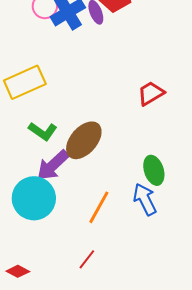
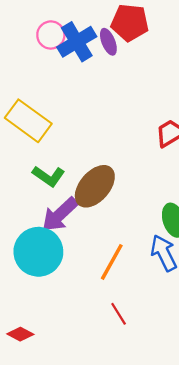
yellow rectangle: (25, 82) -> (28, 121), turned 60
red line: (87, 259) -> (119, 314), moved, turned -70

